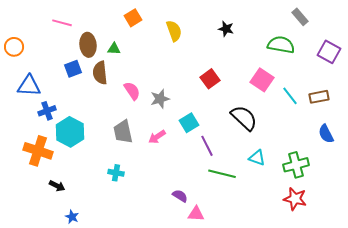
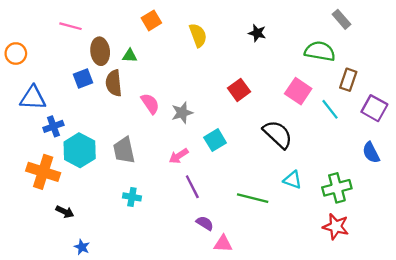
purple square: (329, 52) -> (374, 108), moved
brown rectangle: (319, 97) -> (348, 80), moved, turned -60
gray trapezoid: (123, 132) -> (124, 150), moved
purple line: (207, 146) -> (192, 187), moved

